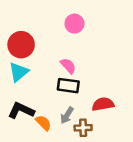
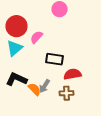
pink semicircle: (68, 66) -> (36, 37), moved, turned -96
red semicircle: (103, 104) -> (72, 74), moved
gray arrow: (67, 115) -> (44, 86), moved

